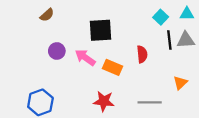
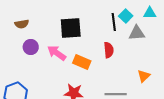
brown semicircle: (47, 15) -> (22, 24), moved, turned 32
black line: (169, 40) -> (114, 22), moved
gray triangle: (186, 40) -> (137, 33), moved

